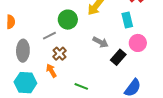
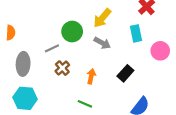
gray arrow: (100, 42) -> (102, 43), moved
pink circle: (138, 43) -> (160, 51), moved
orange arrow: (51, 71) -> (91, 76), moved, turned 40

